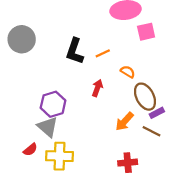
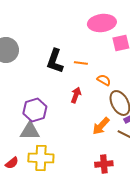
orange line: (103, 53) -> (81, 63), turned 32
gray triangle: (48, 127) -> (30, 131), turned -40
red semicircle: (30, 150) -> (12, 163), moved

